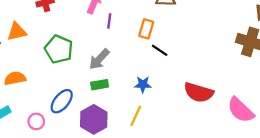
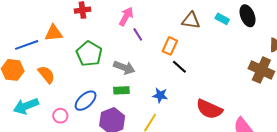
purple line: (109, 21) -> (138, 34), turned -48
gray arrow: (99, 59) -> (124, 67), turned -120
orange semicircle: (15, 78) -> (46, 75), turned 54

